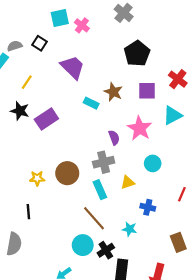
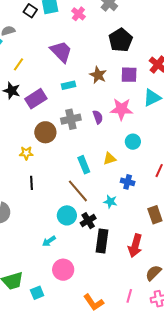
pink cross: (82, 25) -> (78, 14), moved
black square: (40, 43) -> (30, 11), moved
cyan rectangle: (91, 103) -> (68, 85), moved, turned -40
pink star: (140, 128) -> (121, 109), turned -30
gray cross: (104, 162) -> (71, 119), moved
brown circle: (67, 173) -> (45, 132), moved
black line: (28, 212) -> (32, 183), moved

